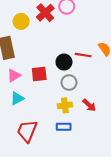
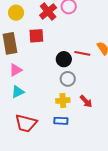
yellow circle: (21, 21) -> (16, 13), moved
red square: (39, 74) -> (36, 36), moved
red trapezoid: (27, 131) -> (26, 123), turned -100

